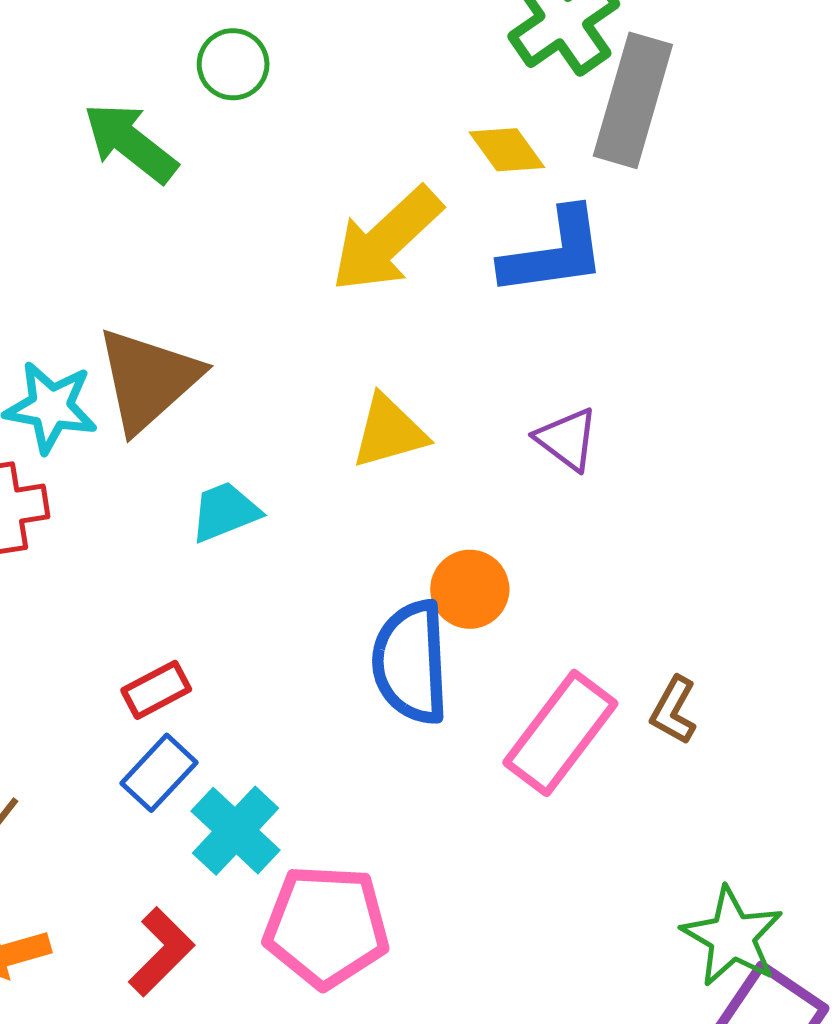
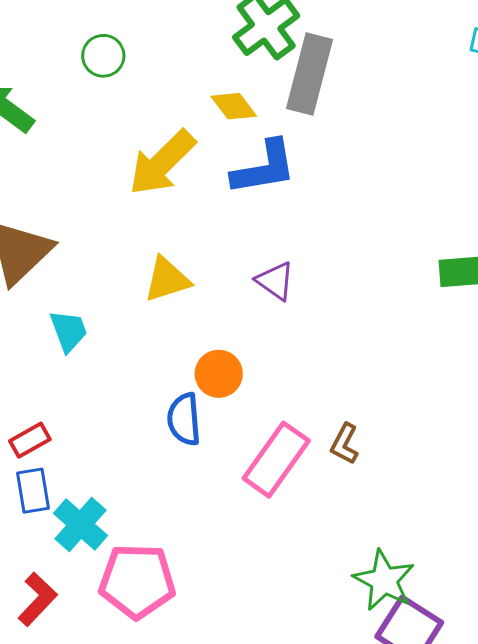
green circle: (233, 64) -> (103, 56), moved
cyan trapezoid: (225, 512) -> (69, 331), turned 93
blue semicircle: (411, 662) -> (184, 419), size x0.7
blue rectangle: (159, 773) -> (33, 491), turned -51

